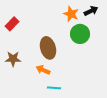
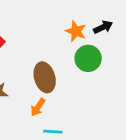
orange arrow: (43, 70) -> (38, 107), turned -80

